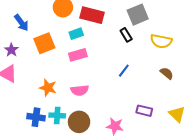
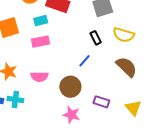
black rectangle: (126, 35) -> (96, 38), moved
brown semicircle: (167, 73) -> (126, 67), size x1.6
brown circle: (79, 122) -> (70, 87), moved

